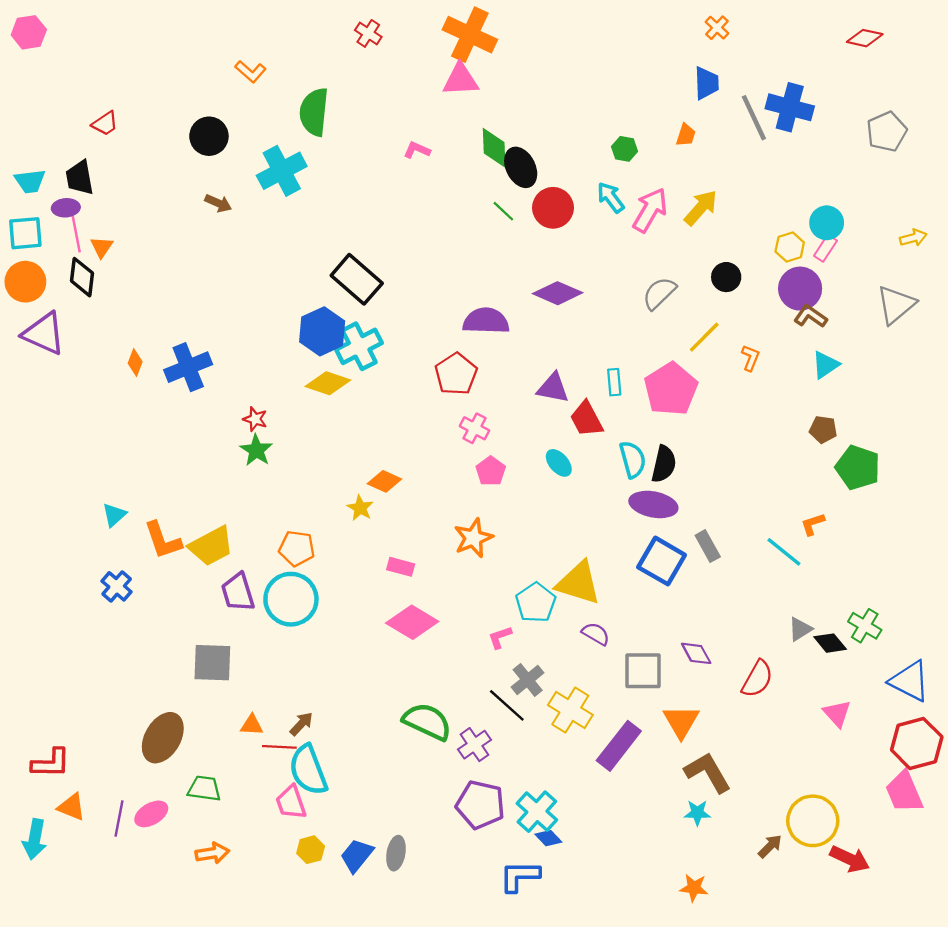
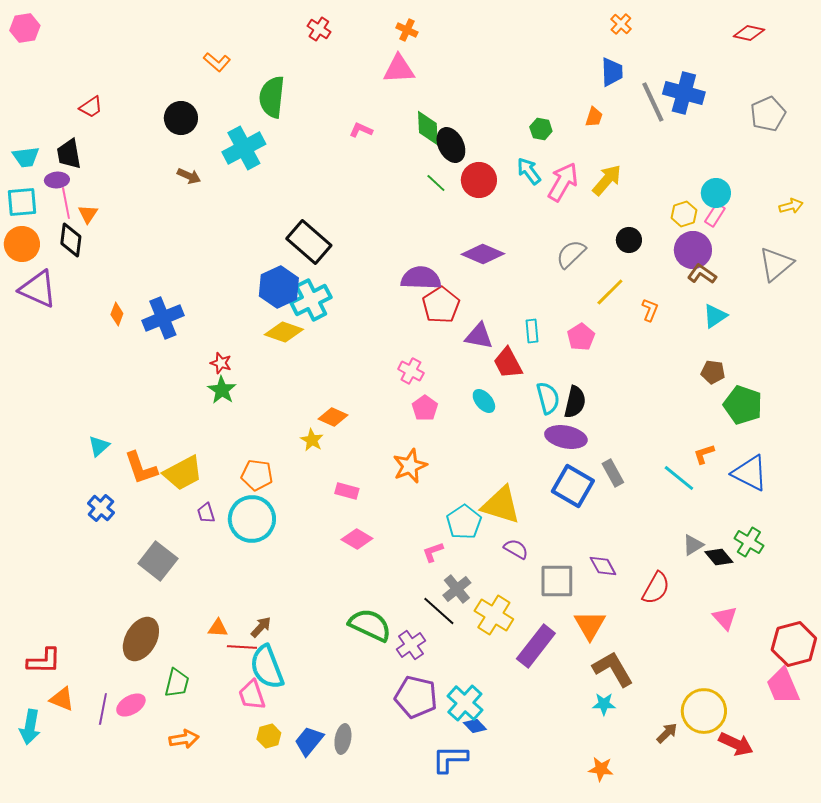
orange cross: (470, 35) -> (407, 30), size x0.5
red pentagon: (456, 374) -> (441, 305), moved
pink pentagon: (671, 389) -> (581, 337), size x0.6
purple trapezoid: (238, 592) -> (206, 513), size x0.6
pink diamond: (412, 622) -> (357, 539), size x0.7
gray square: (212, 663) -> (158, 561), moved, turned 36
blue triangle: (910, 681) -> (750, 473), moved
green trapezoid: (204, 788) -> (177, 683), turned 96

